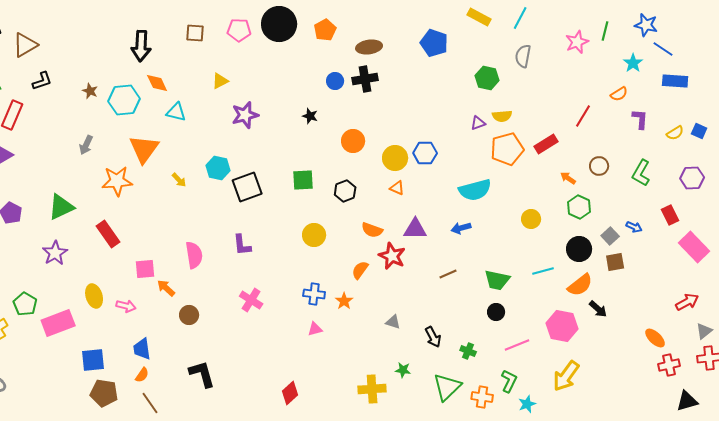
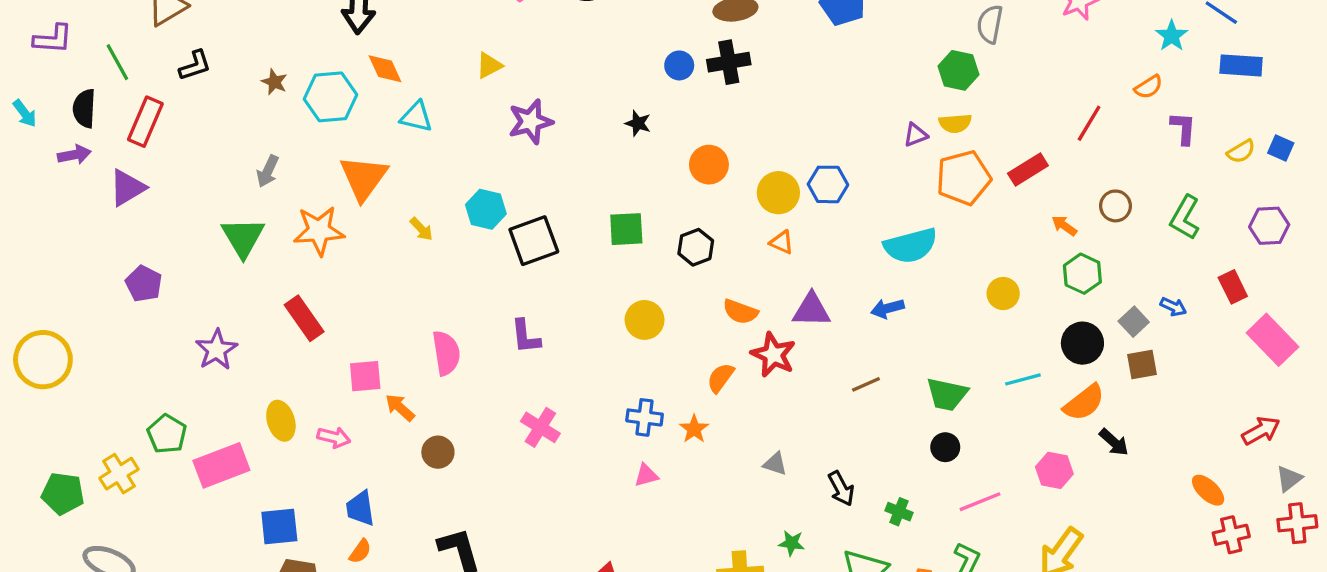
green hexagon: (487, 78) -> (959, 70), moved
green triangle: (61, 207) -> (243, 237), moved, turned -36
pink hexagon: (562, 326) -> (1054, 470), size x0.7

